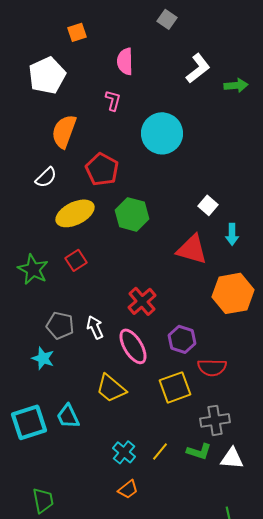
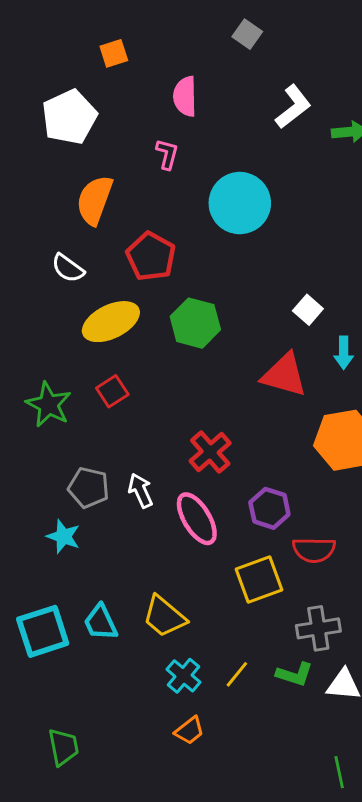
white semicircle: (46, 177) -> (68, 268), turned 80
yellow trapezoid: (111, 388) -> (164, 617), moved

